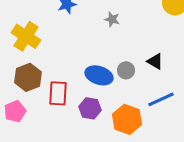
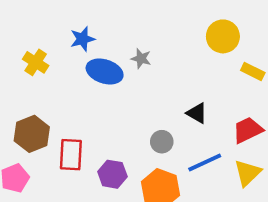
yellow cross: (26, 36) -> (36, 62), moved, size x0.7
gray circle: (126, 70) -> (162, 142), moved
blue ellipse: (99, 75) -> (105, 71), moved

